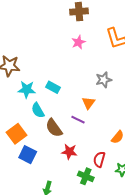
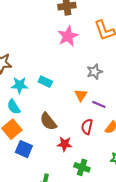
pink star: (78, 42) -> (68, 36), size x1.5
cyan semicircle: (38, 110) -> (14, 107), moved
purple line: (78, 120) -> (99, 104), moved
red semicircle: (99, 159) -> (87, 127), moved

